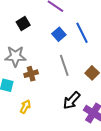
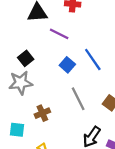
gray star: (15, 56) -> (21, 83), moved

